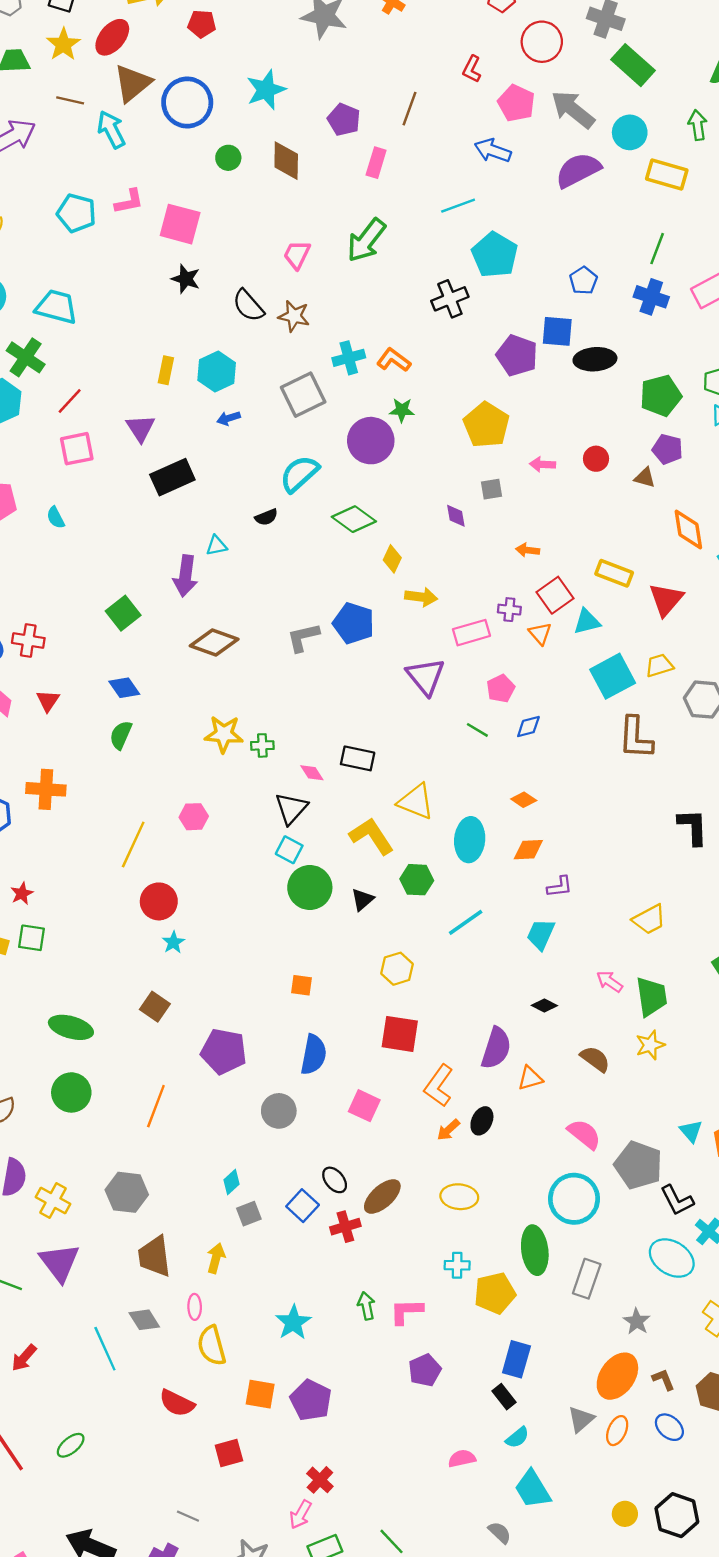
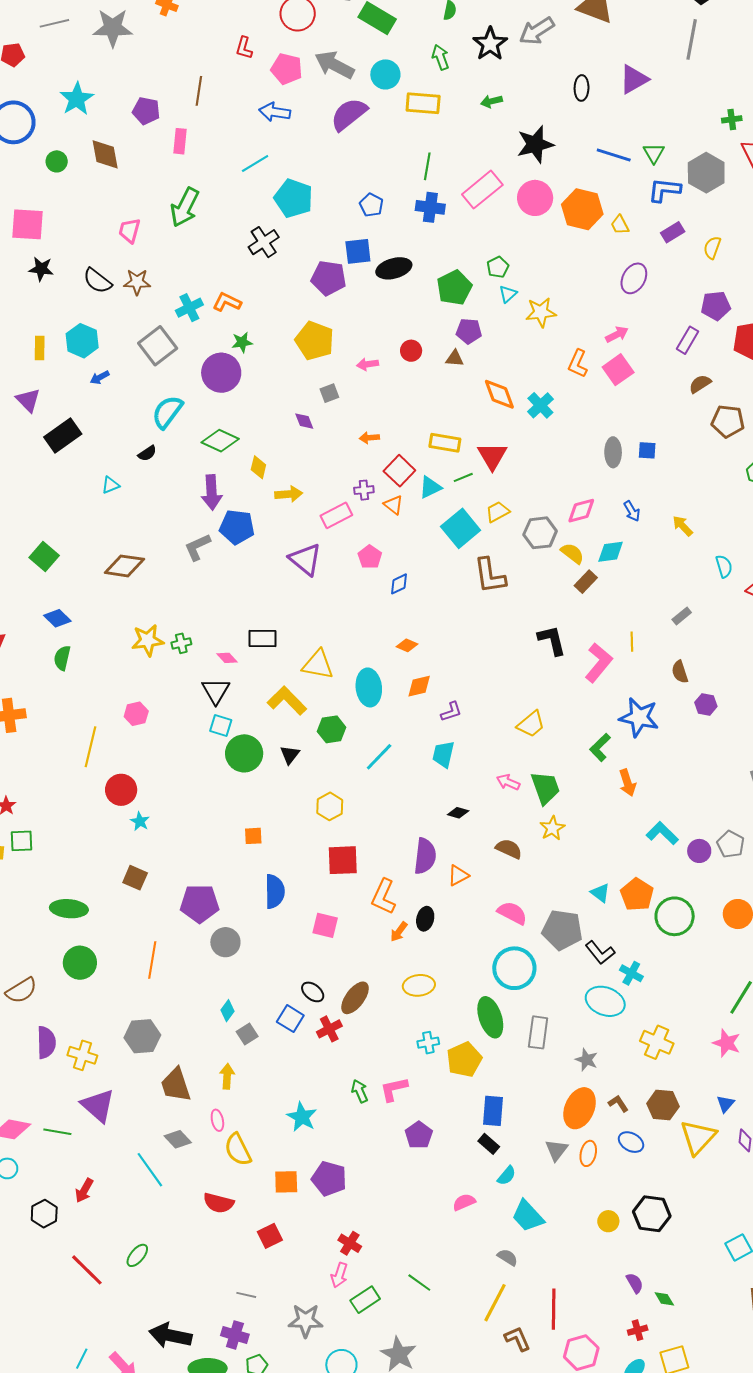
purple arrow: (185, 576) -> (212, 492), moved
green line: (477, 730) -> (463, 477), moved, turned -42
gray circle: (279, 1111) -> (225, 942), moved

